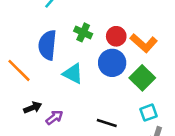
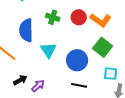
blue circle: (112, 63) -> (77, 60), moved
cyan triangle: (73, 74) -> (48, 50), turned 36
cyan square: (148, 113) -> (111, 74), turned 32

